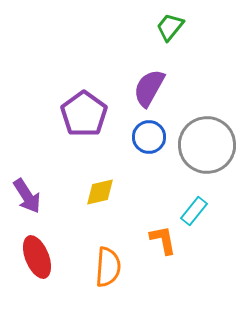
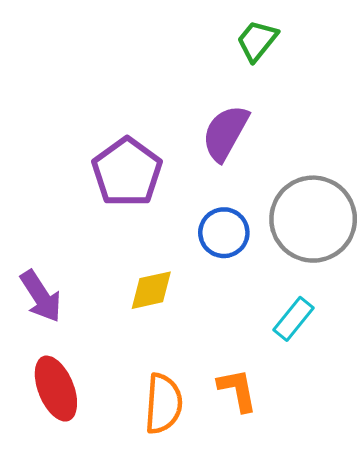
blue circle: (149, 137) -> (224, 233), moved
orange L-shape: (163, 240) -> (237, 390), moved

